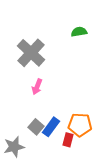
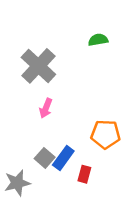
orange pentagon: (80, 125) -> (106, 134), moved

